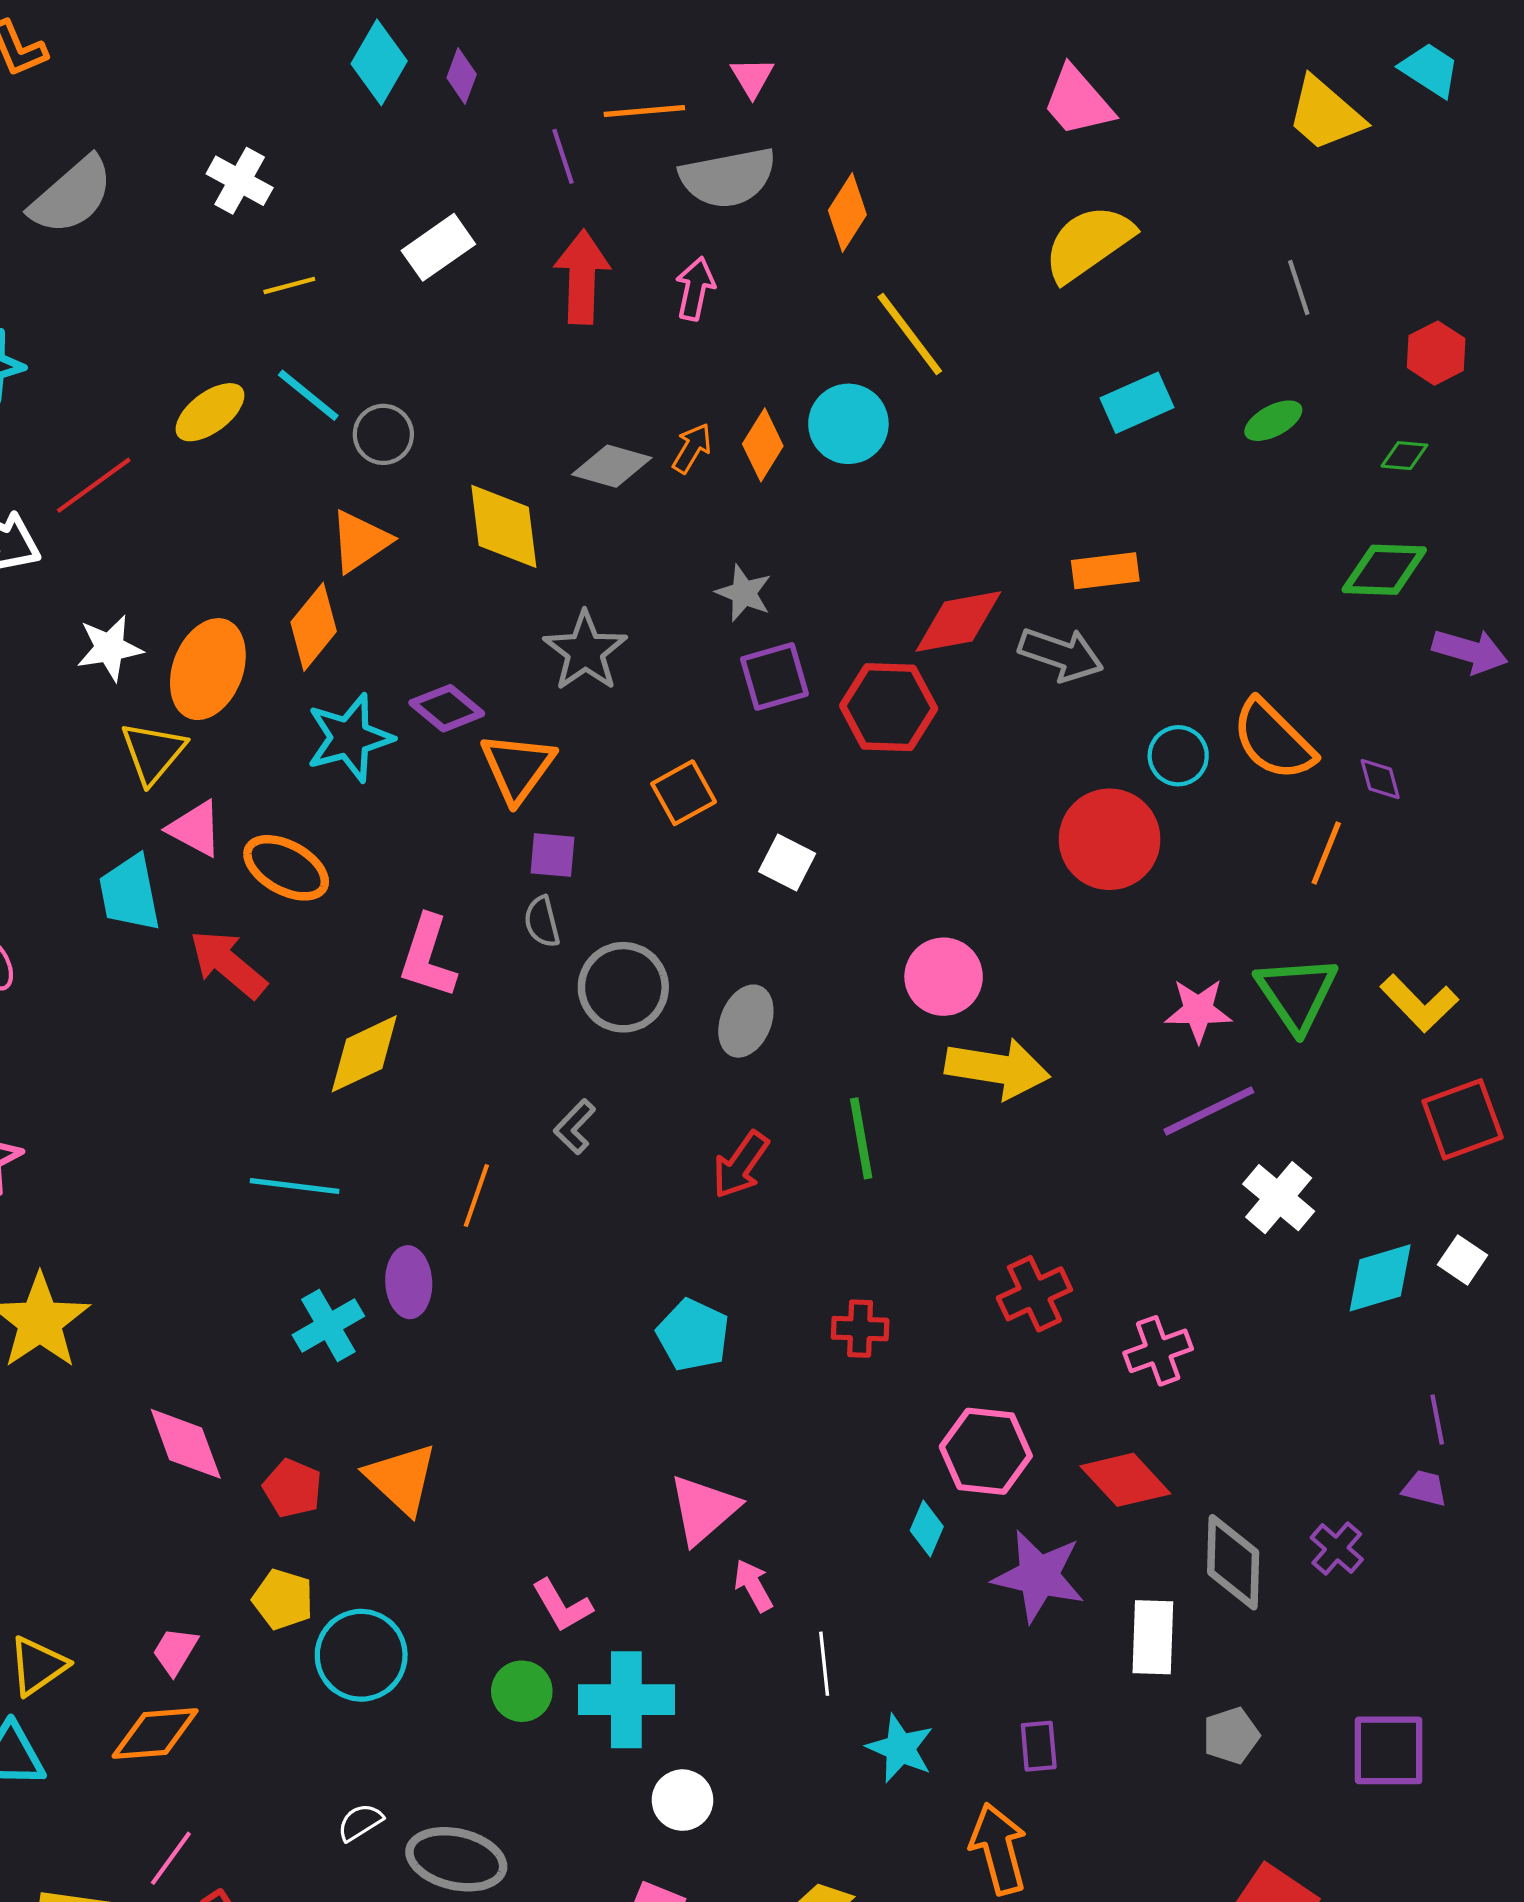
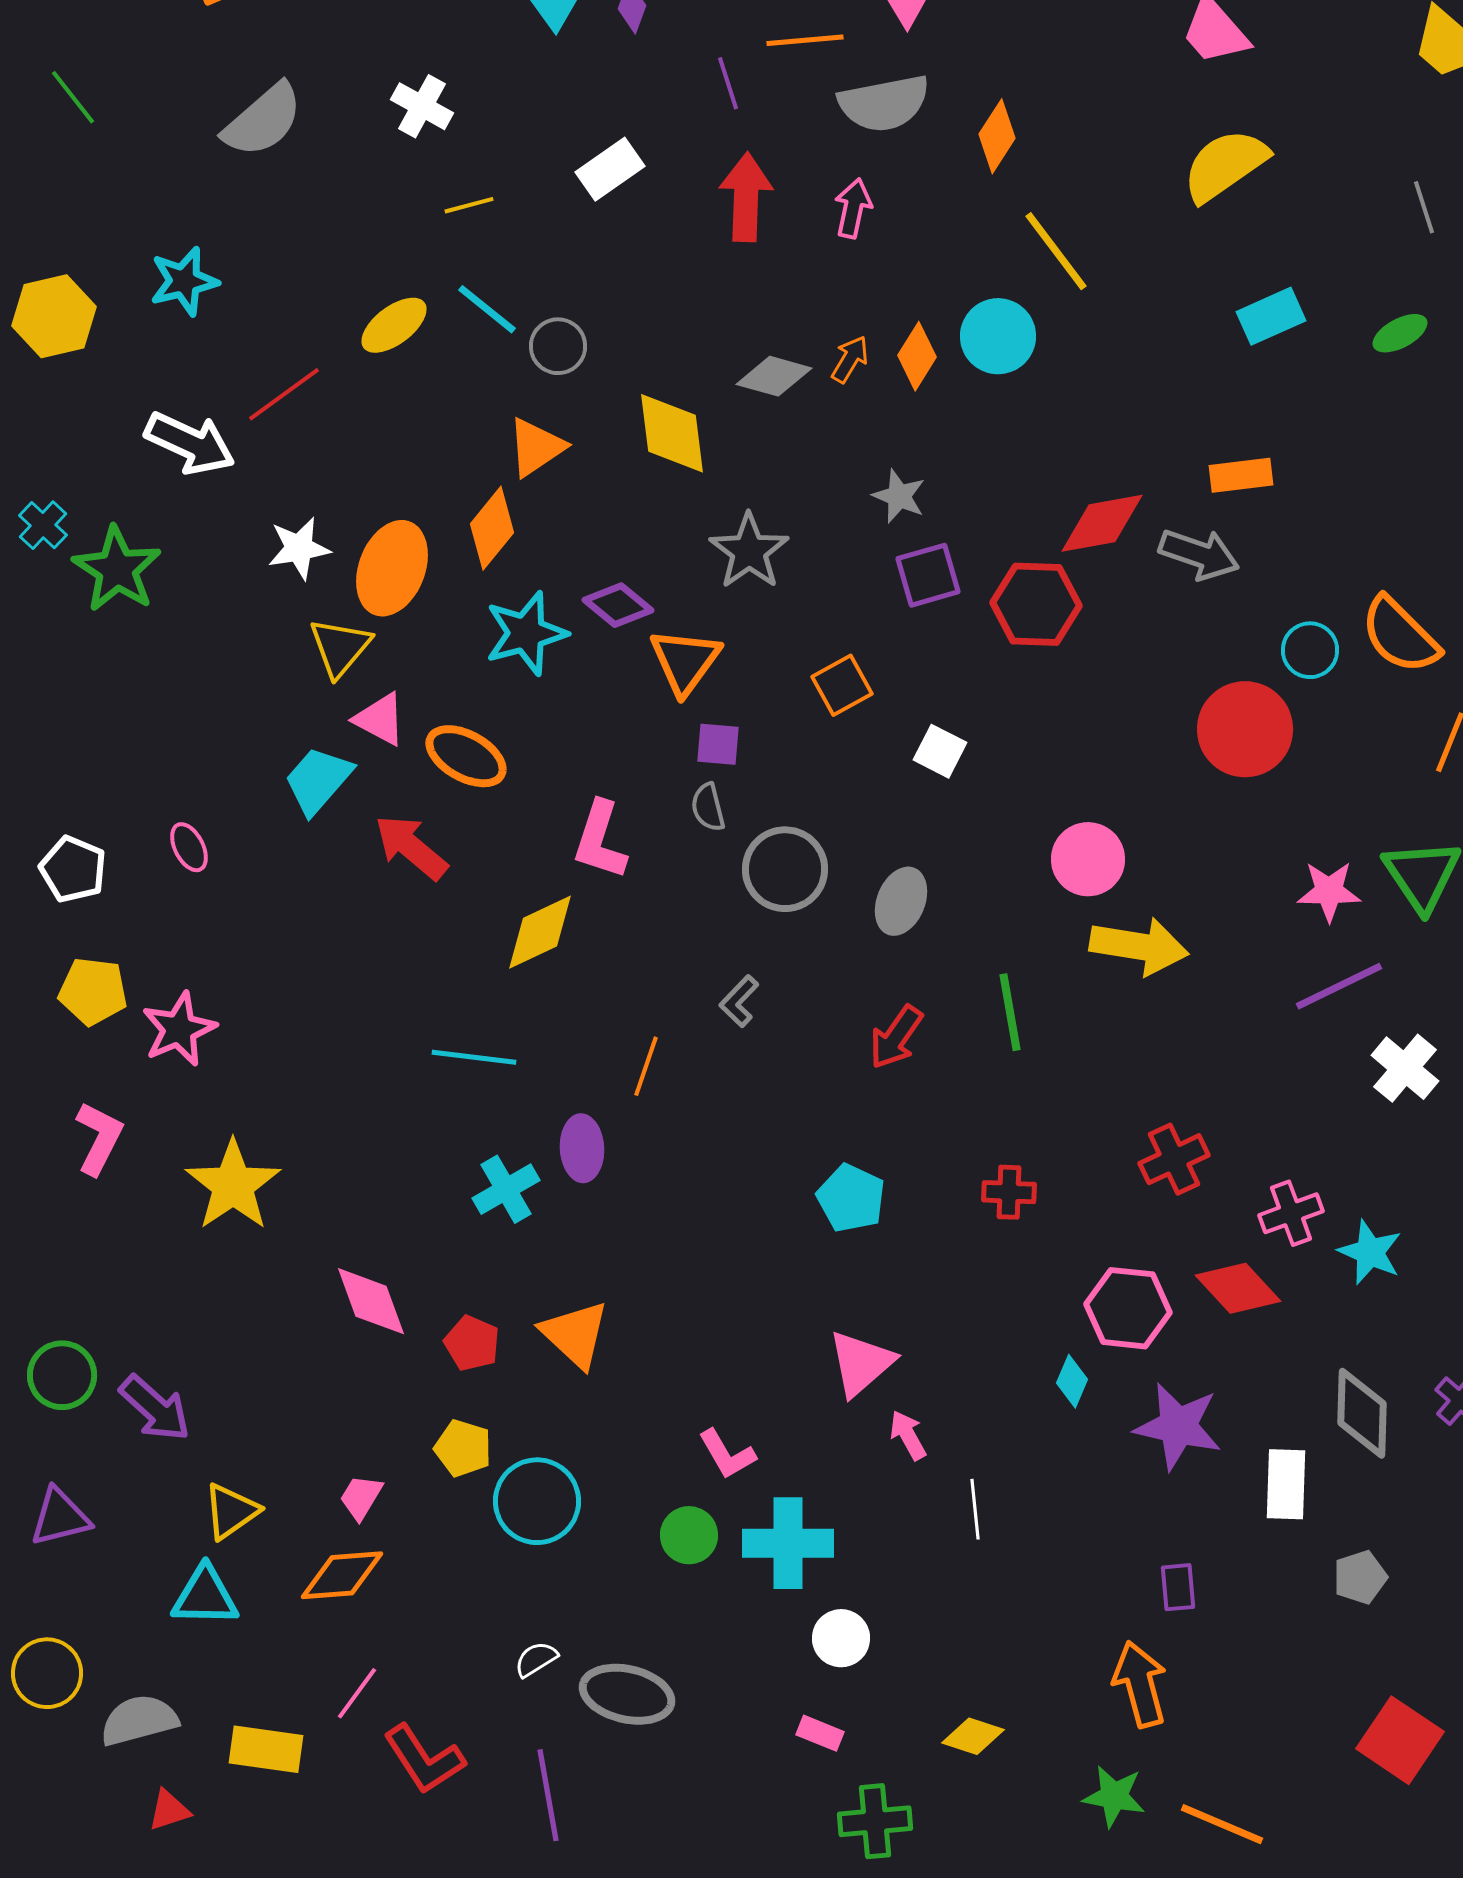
cyan trapezoid: (130, 893) -> (318, 780), turned 52
red diamond: (1125, 1480) -> (1238, 1288), moved
cyan star: (900, 1748) -> (1370, 1252), moved

